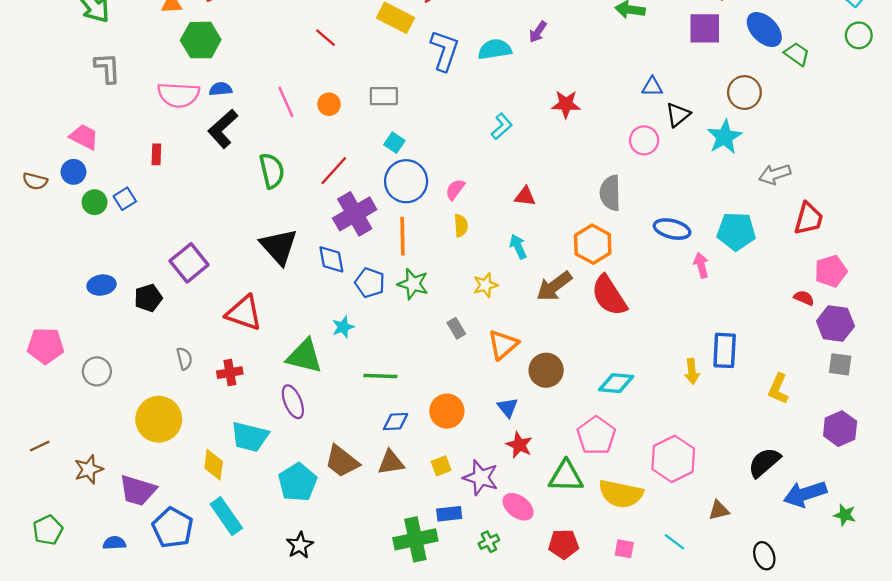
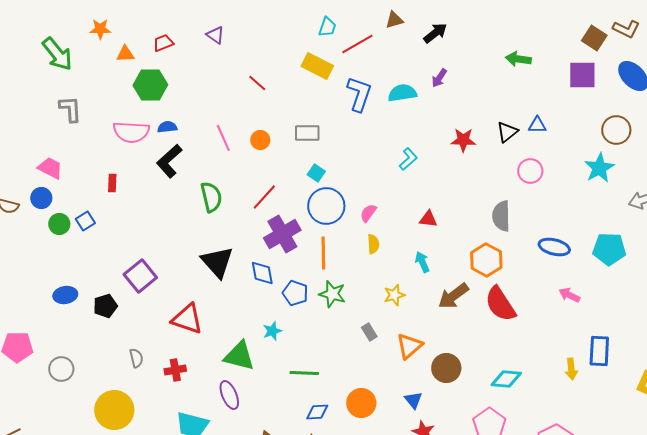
black triangle: (678, 115) -> (507, 132), moved
pink arrow: (701, 265) -> (569, 295), moved, turned -50

